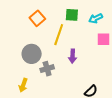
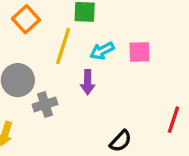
cyan arrow: (96, 18) -> (102, 51), moved

